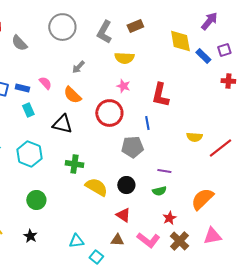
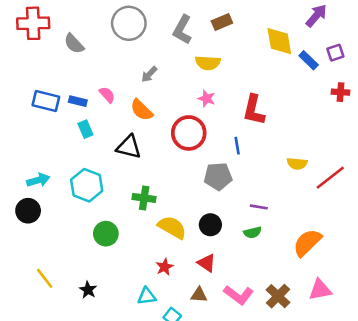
green circle: (36, 200) -> (106, 234), moved
red star: (169, 218) -> (165, 267), moved

